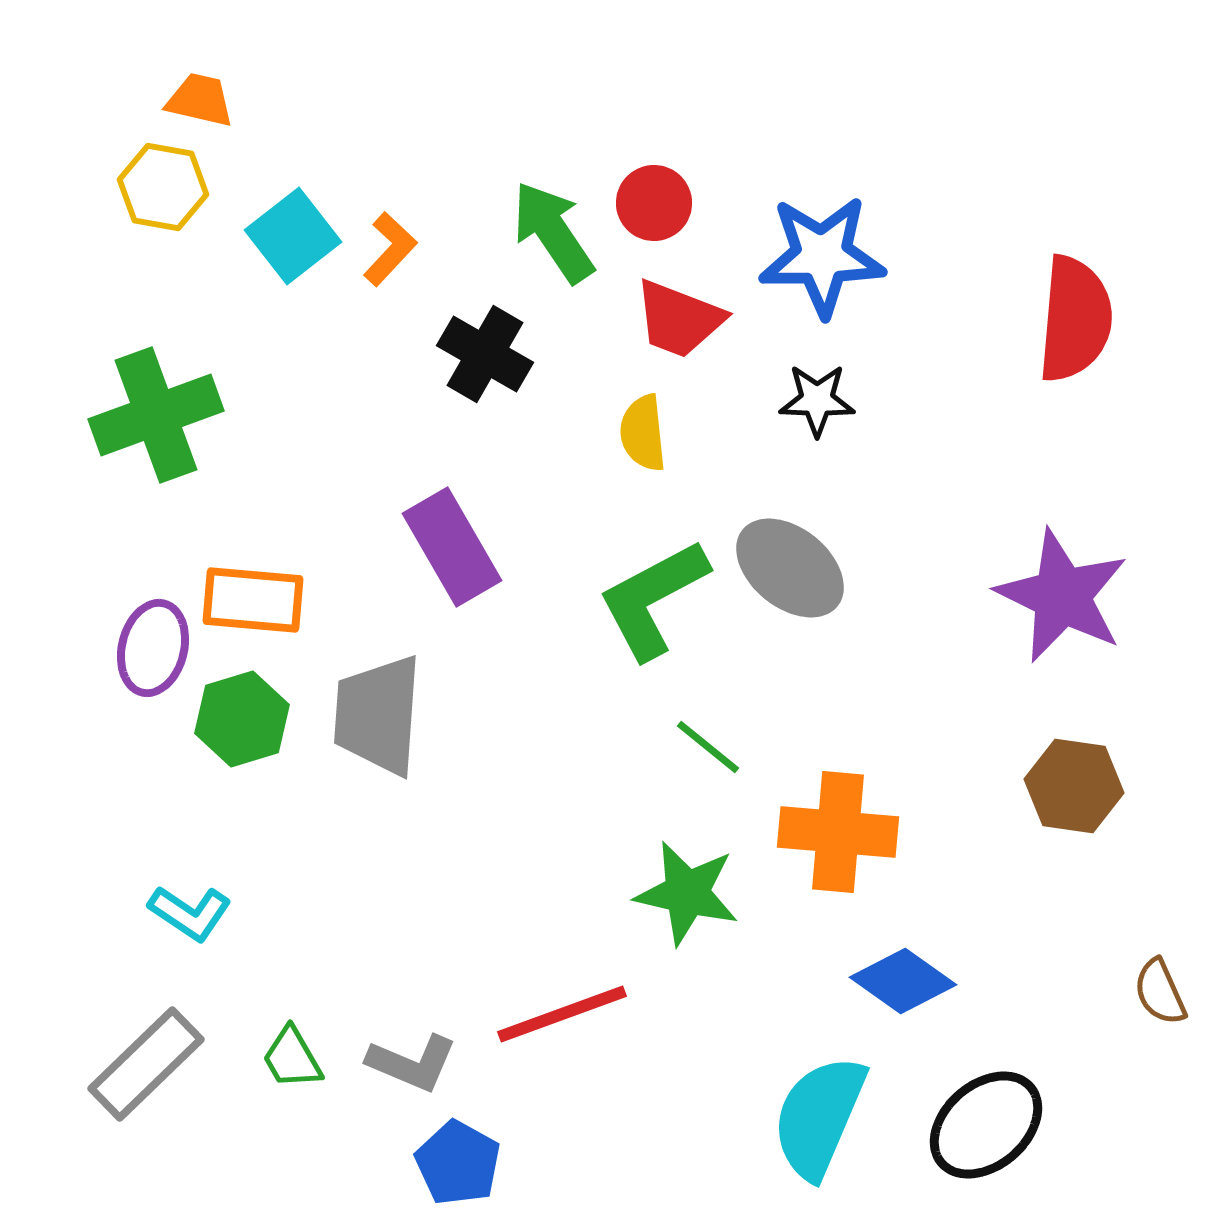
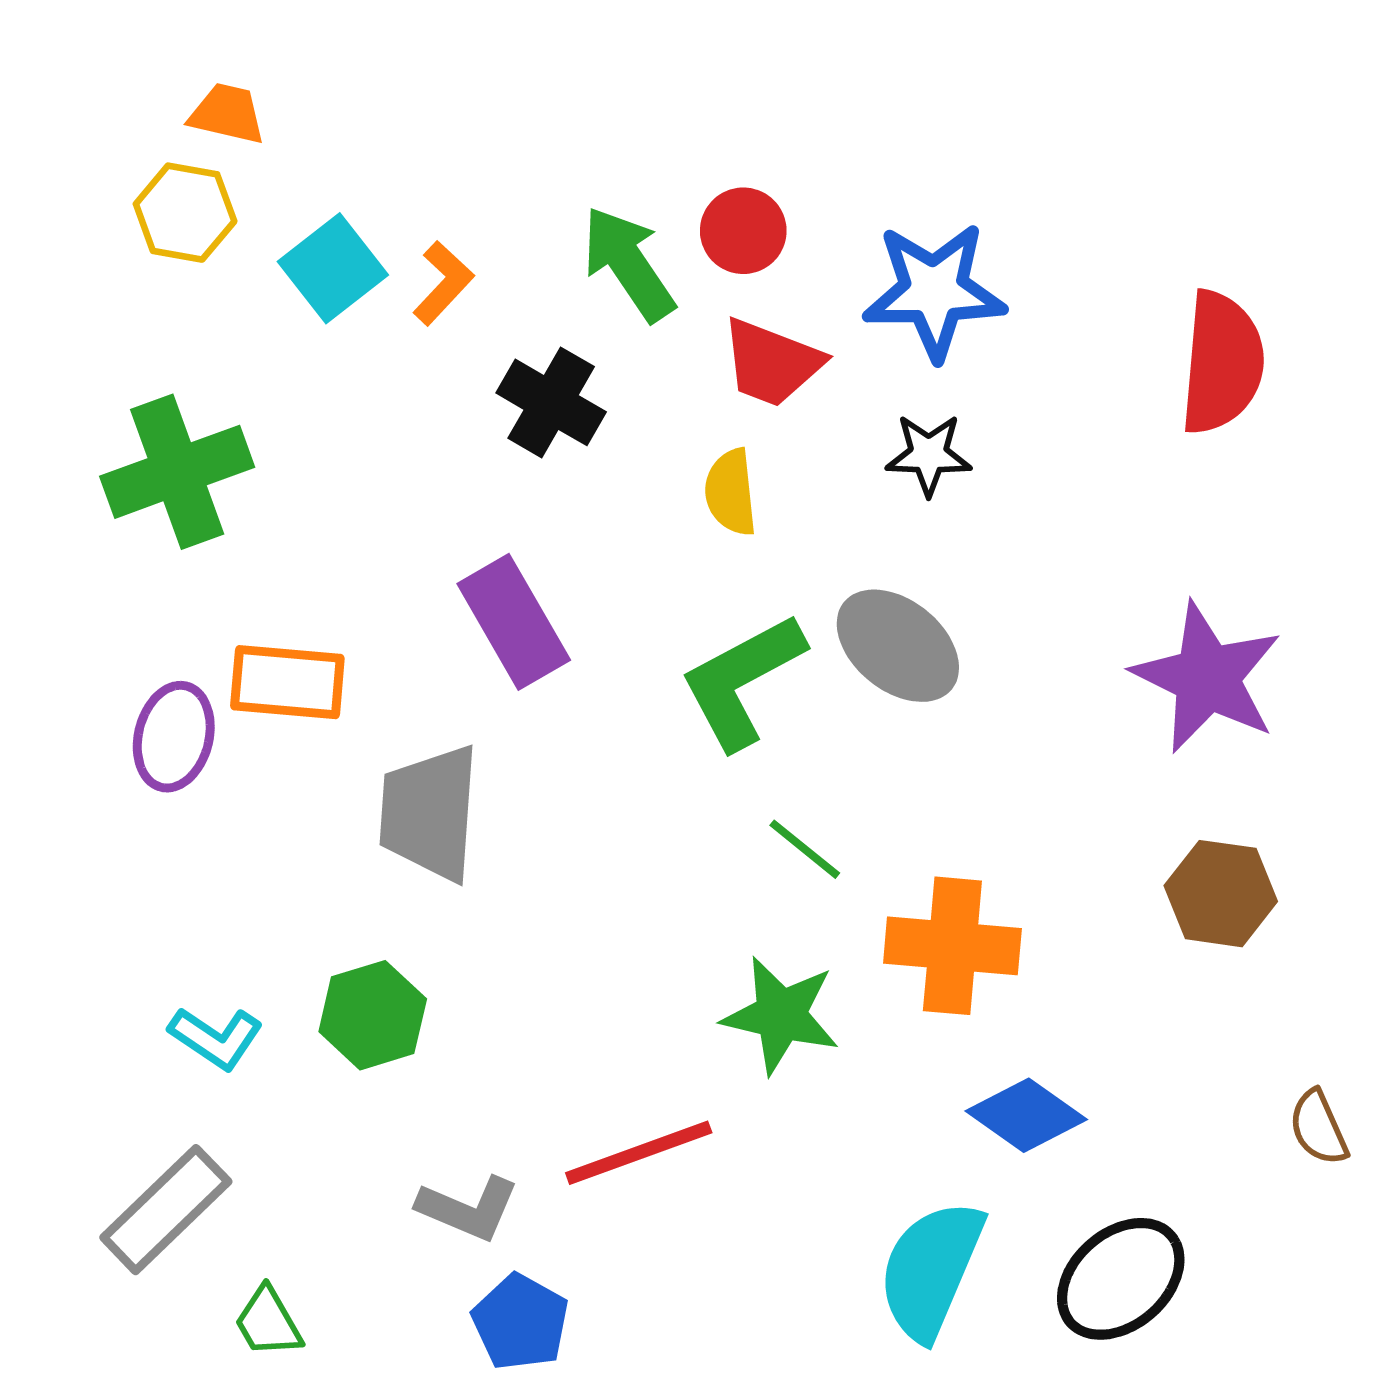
green hexagon: (242, 719) -> (373, 1015), moved
green trapezoid: (292, 1058) -> (268, 1322), moved

